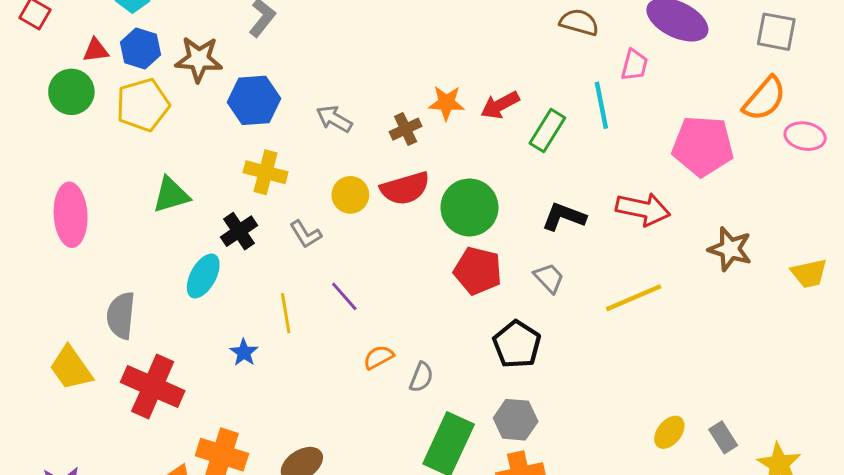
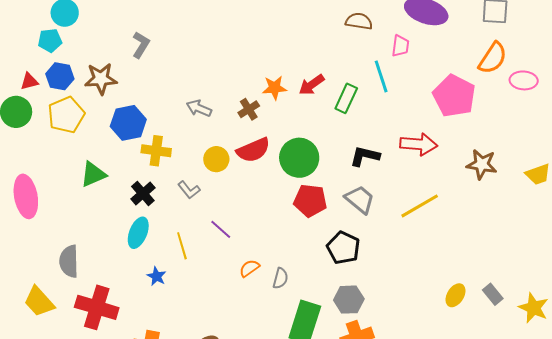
blue hexagon: (254, 100) -> (128, 123), moved
pink pentagon: (703, 146) -> (454, 96), turned 30
cyan ellipse: (203, 276) -> (138, 233), moved
gray trapezoid: (549, 278) -> (360, 199), size x1.4

